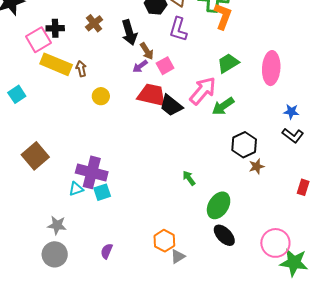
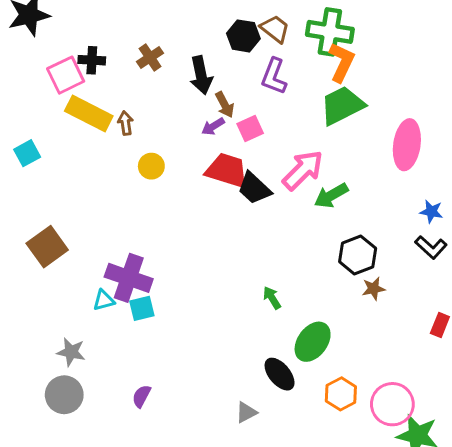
green trapezoid: (228, 63) -> (342, 105), moved, size x1.4
black ellipse: (224, 235) -> (280, 374), moved
orange hexagon: (164, 241) -> (341, 394), moved

